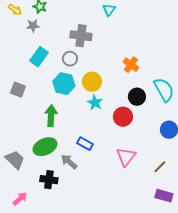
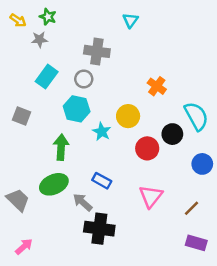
yellow circle: (92, 82) -> (128, 116), moved
black circle: (137, 97) -> (172, 134), moved
cyan star: (95, 103) -> (102, 132), moved
black cross: (49, 180) -> (99, 229), moved, size x1.4

